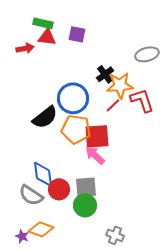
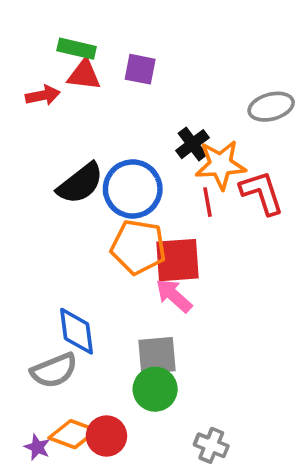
red line: (113, 105) -> (207, 202), turned -56
black semicircle: (45, 117) -> (80, 183), moved
red circle: (59, 189) -> (106, 436), moved
gray semicircle: (31, 195) -> (54, 370), turned -55

